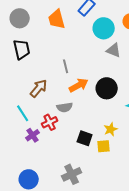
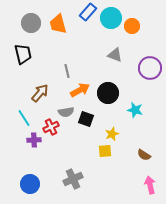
gray circle: (20, 18) -> (31, 23), moved
cyan circle: (104, 28) -> (111, 18), moved
purple cross: (33, 135) -> (34, 140), turned 32
black square: (85, 138) -> (86, 119), moved

